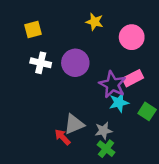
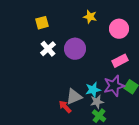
white cross: (41, 63) -> (48, 49), turned 35
purple star: (112, 85) -> (114, 86), moved, turned 30
cyan star: (119, 102) -> (93, 90), moved

